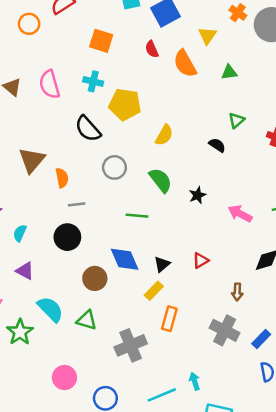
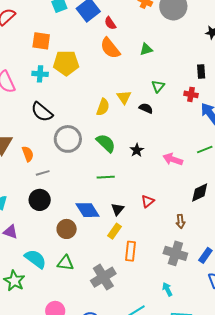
yellow triangle: (207, 36) -> (124, 97), moved
red semicircle: (152, 49) -> (110, 23), moved
yellow pentagon: (125, 104) -> (66, 63), moved
gray circle: (114, 167) -> (68, 139), size x1.4
green line: (137, 216) -> (106, 177), moved
cyan arrow: (195, 381) -> (167, 289), moved

